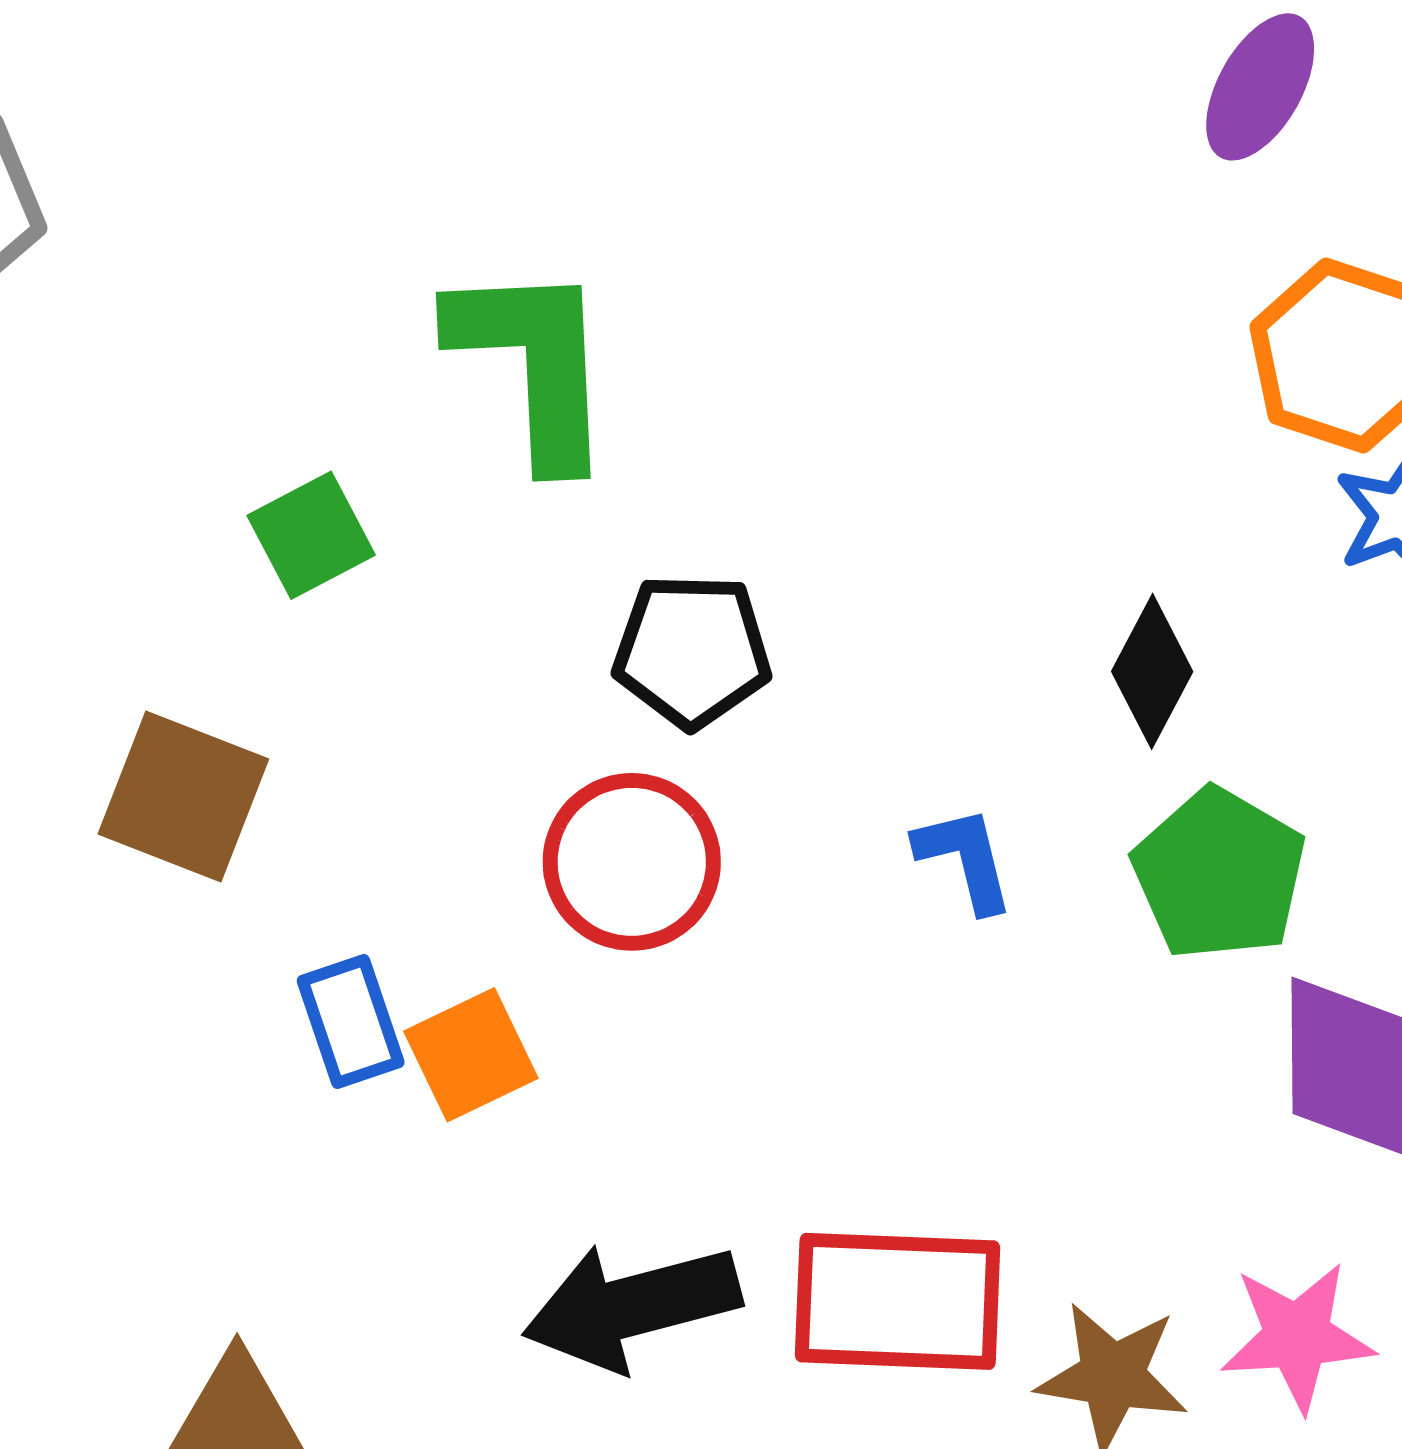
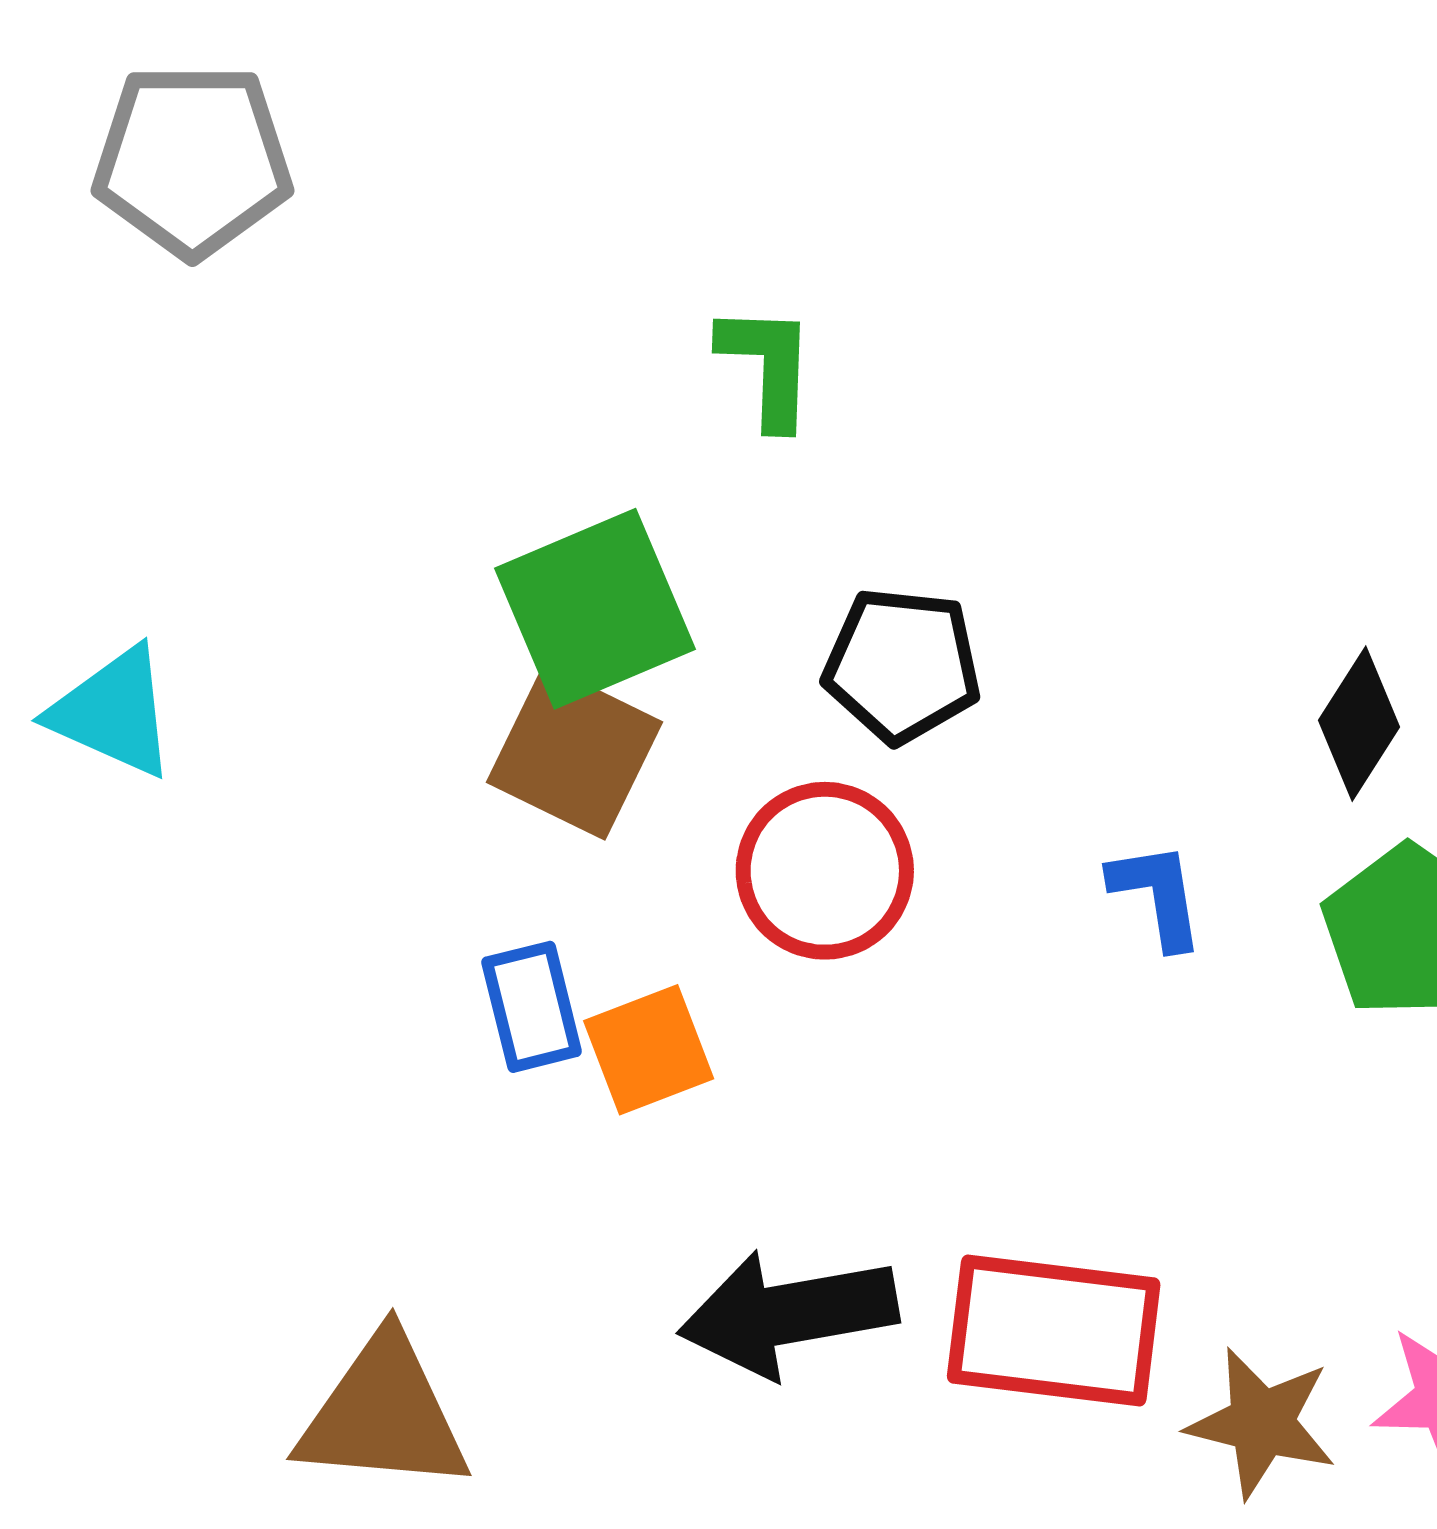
green L-shape: (533, 363) -> (768, 366), size x0.6
green square: (311, 535) -> (595, 609), moved, size x1.6
brown square: (183, 797) -> (574, 752), moved

